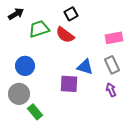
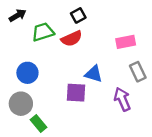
red semicircle: (65, 35) -> (72, 39), turned -60
gray rectangle: (112, 65) -> (138, 72), moved
purple arrow: (111, 90) -> (122, 99), size x1.5

